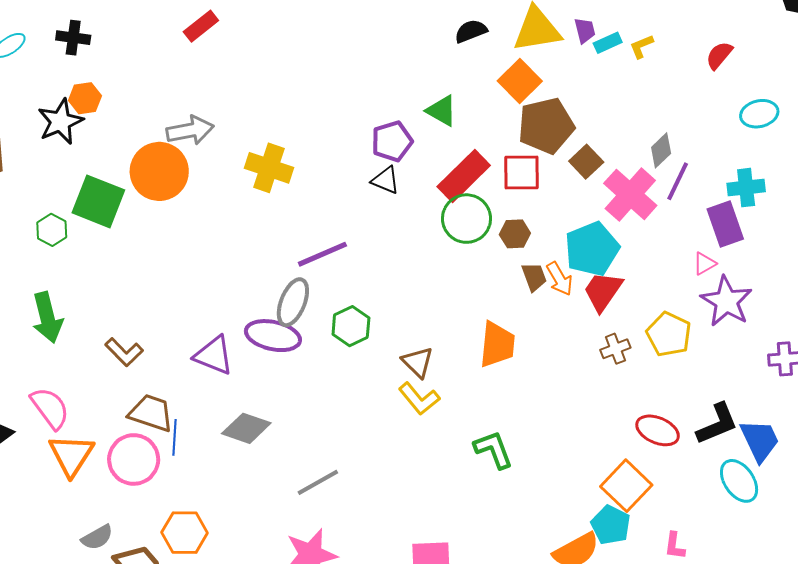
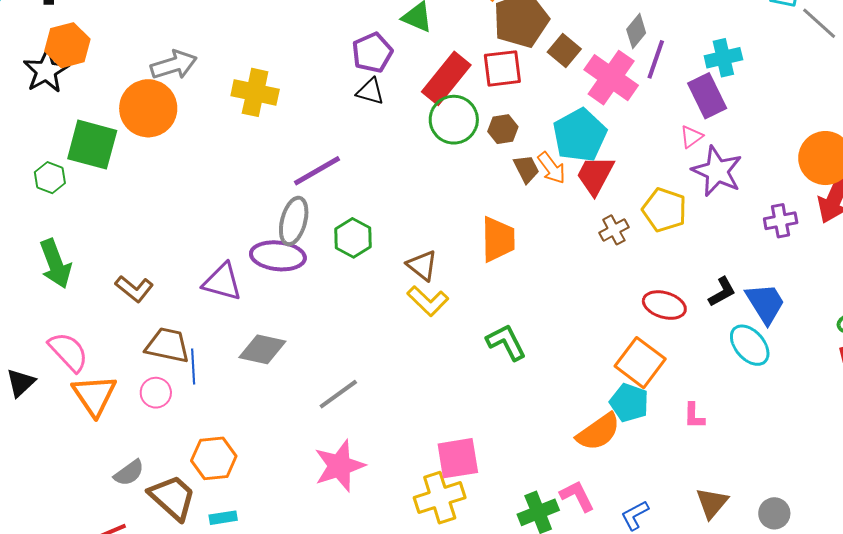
orange hexagon: (85, 98) -> (67, 45), size x1.4
black L-shape: (717, 424) -> (722, 292), size x0.7
pink circle: (134, 459) -> (156, 393), size x0.6

